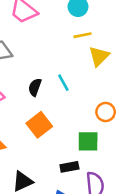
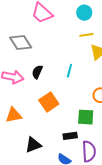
cyan line: (63, 83) -> (69, 71), turned 40
black semicircle: (35, 87) -> (37, 72), moved

